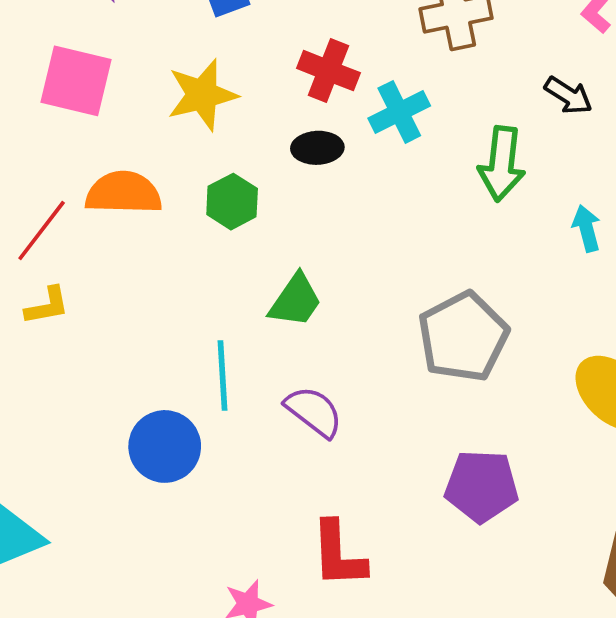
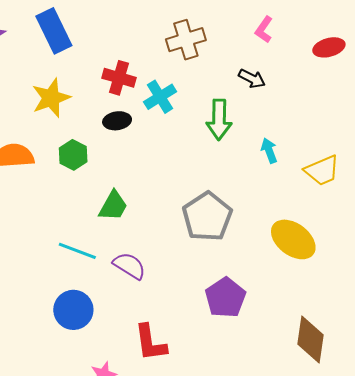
cyan line: (223, 376) -> (77, 251), turned -60
blue circle: (165, 446) -> (73, 310), moved
purple pentagon: (482, 486) -> (225, 298), turned -30

